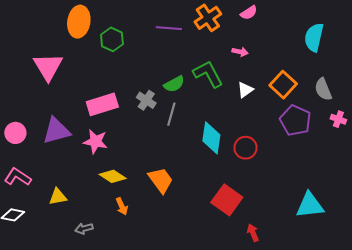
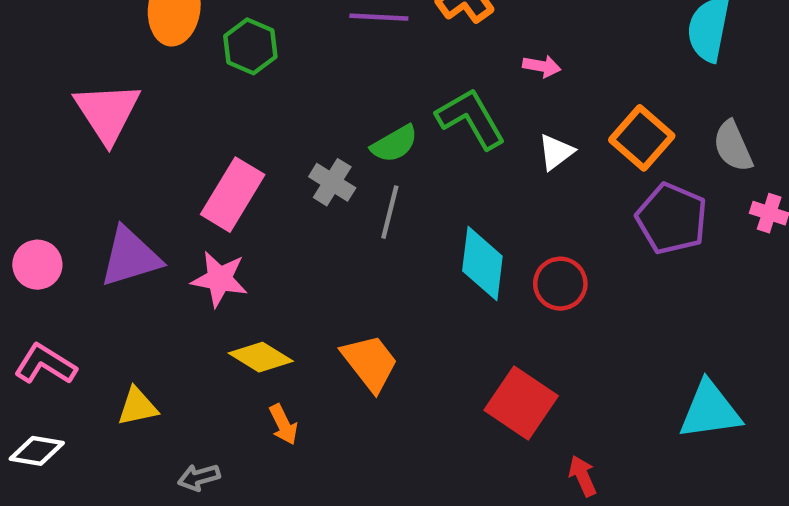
pink rectangle: (102, 104) -> (233, 195), turned -40

